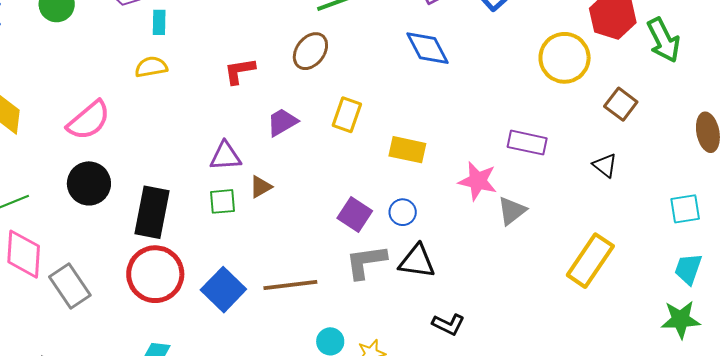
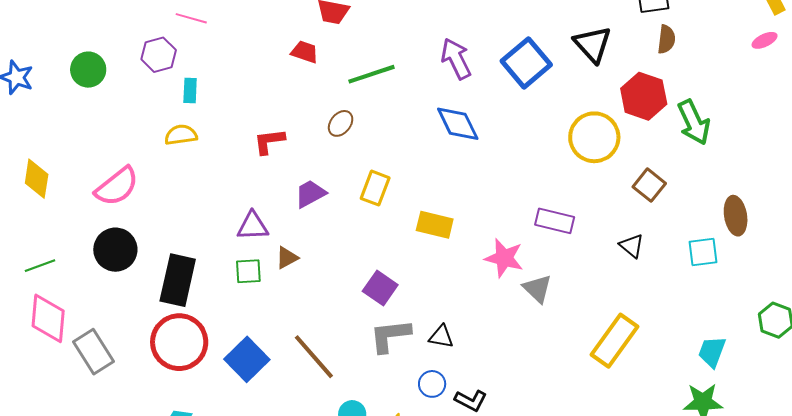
brown ellipse: (310, 51) -> (341, 123), size x0.7
cyan square: (685, 209) -> (703, 252), moved
gray triangle: (512, 211) -> (537, 289), turned -40
blue circle: (403, 212) -> (432, 384), moved
black triangle: (417, 261) -> (441, 337), size x0.7
brown line: (290, 285) -> (314, 357), turned 54

